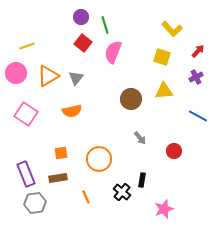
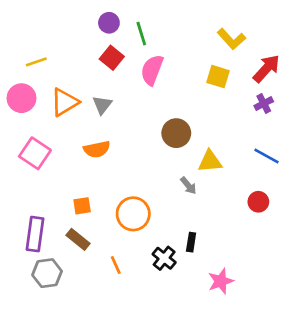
red arrow: (198, 51) -> (266, 69), size x1.6
yellow triangle: (164, 91) -> (210, 161), moved
red circle: (174, 151) -> (258, 202), moved
purple rectangle: (26, 174) -> (35, 234), turned 30
brown rectangle: (58, 178) -> (78, 239), turned 48

